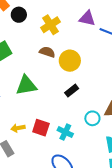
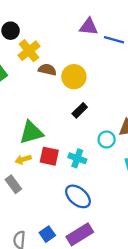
yellow cross: (51, 25) -> (29, 51), moved
green triangle: (26, 85) -> (31, 133), moved

